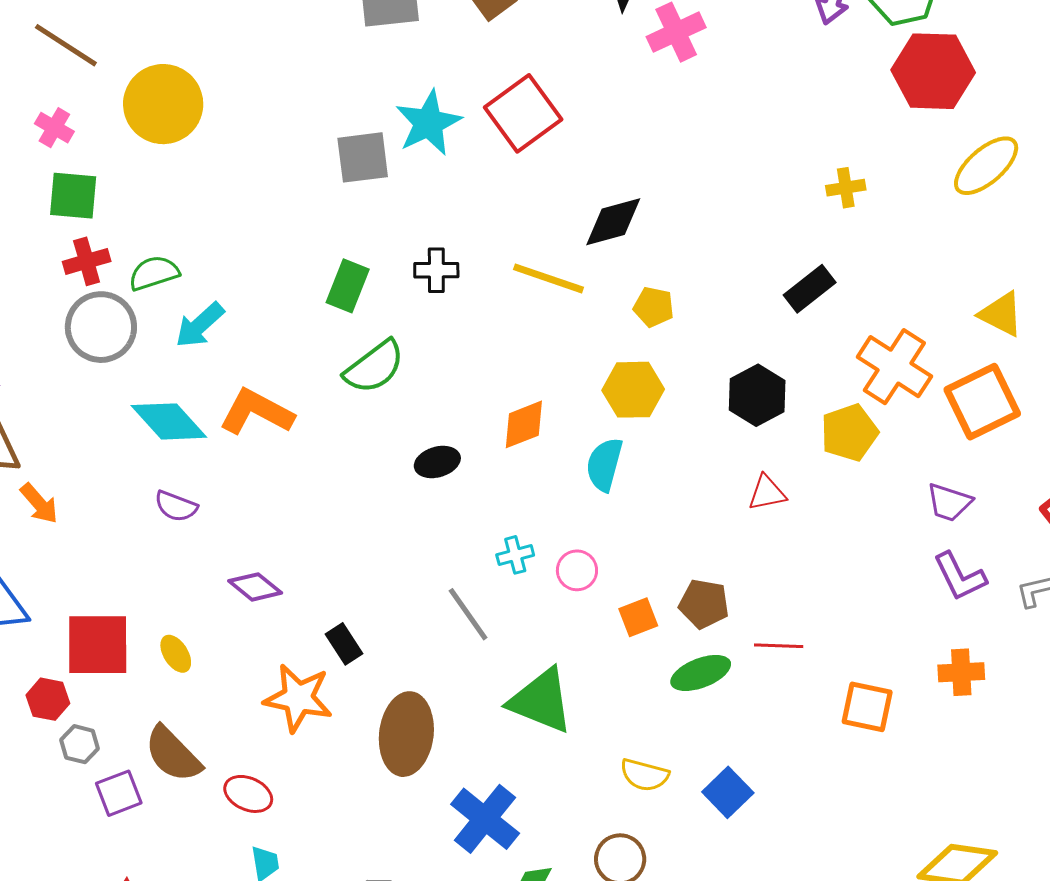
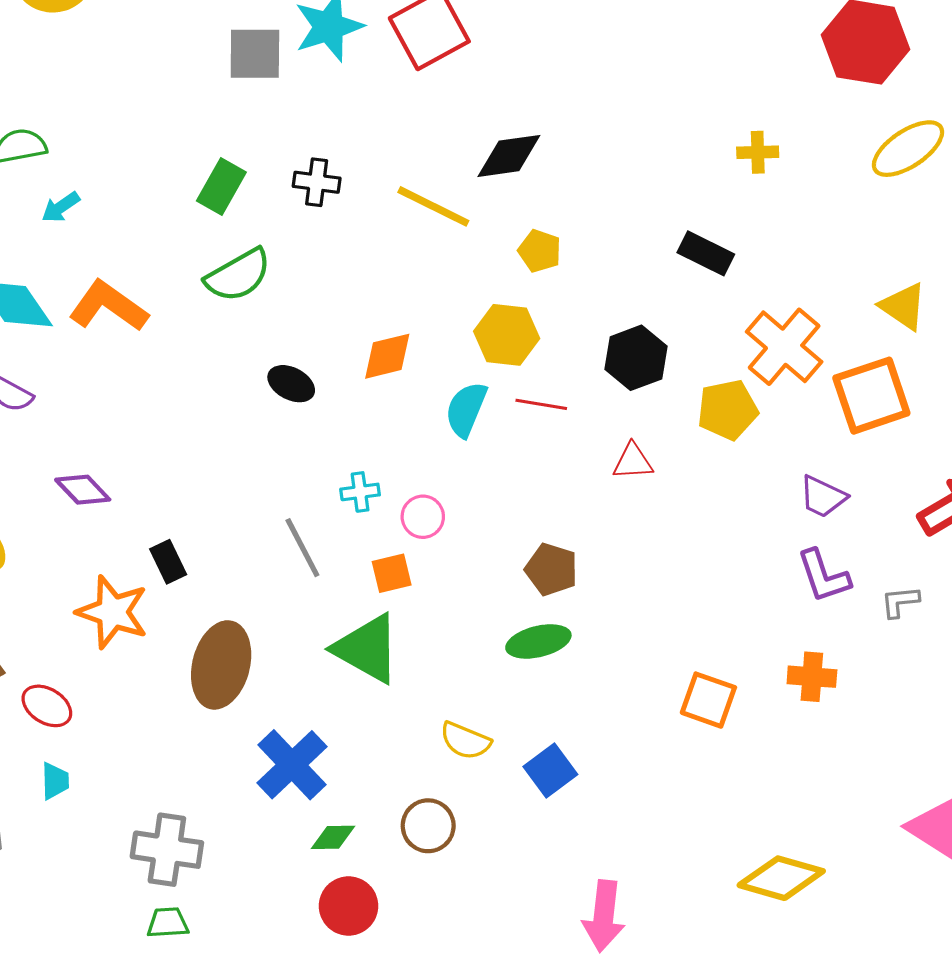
black rectangle: (810, 289) -> (706, 253), turned 57
cyan arrow: (200, 325) -> (61, 207), size x0.7
black ellipse: (437, 462) -> (291, 384), turned 36
orange square: (638, 617) -> (392, 573), moved
red line: (779, 646) -> (541, 404), moved

